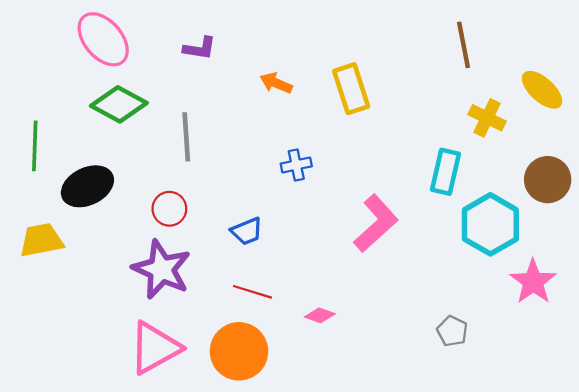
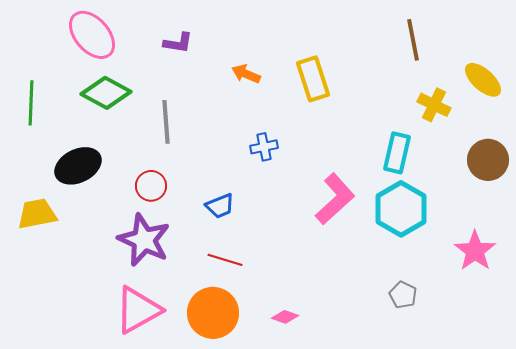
green line: (35, 146) -> (31, 103), moved
cyan hexagon: (490, 224) -> (401, 209), moved
pink diamond: (320, 315) -> (285, 317), moved

